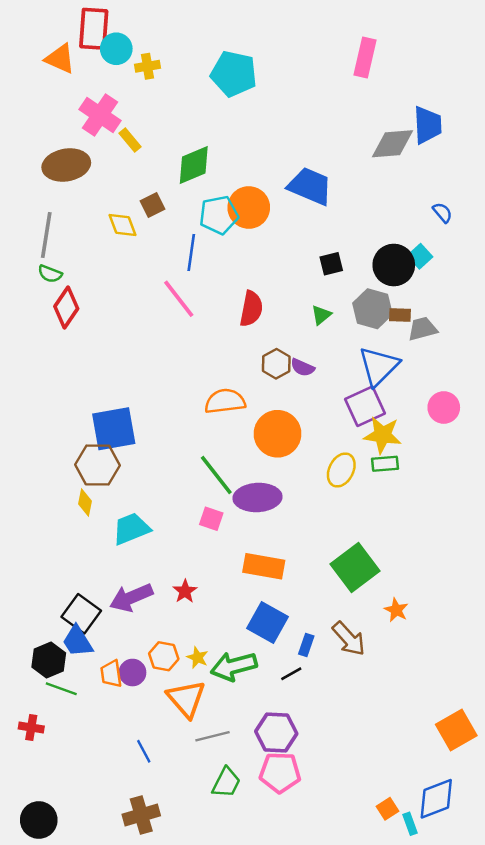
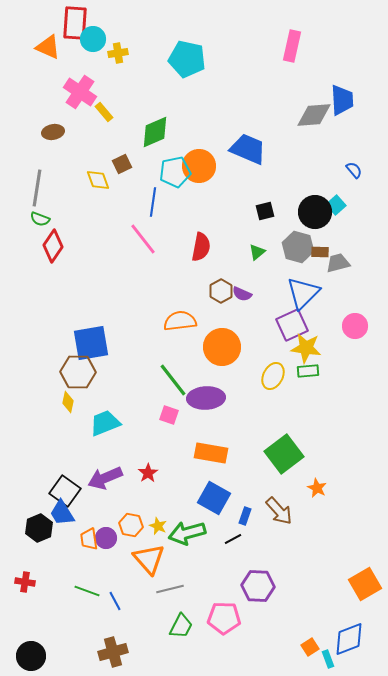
brown ellipse: (66, 165) -> (53, 132), size x0.6
green line: (61, 689) -> (87, 591), moved
purple hexagon: (276, 732) -> (258, 586), moved

